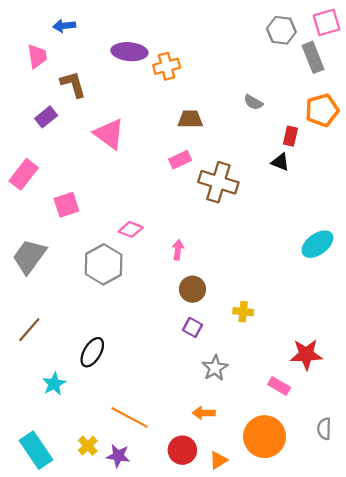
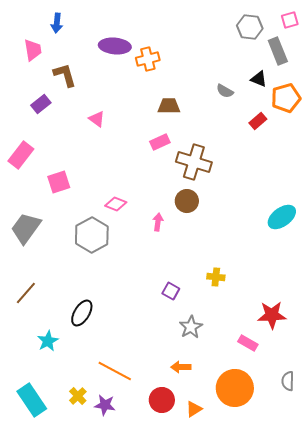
pink square: (326, 22) -> (290, 20), size x0.7
blue arrow: (64, 26) -> (57, 23), turned -78
pink triangle: (109, 134) -> (97, 119), size x0.6
red rectangle: (290, 136) -> (258, 121), turned 36
black triangle: (280, 162) -> (259, 79), moved
brown circle: (192, 289) -> (187, 201), moved

